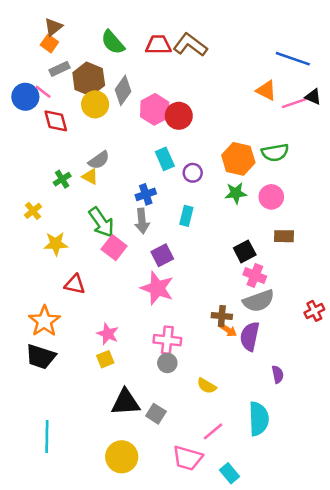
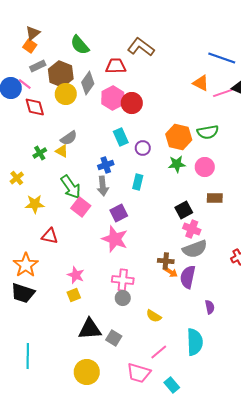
red trapezoid: (158, 45) -> (116, 66), moved

